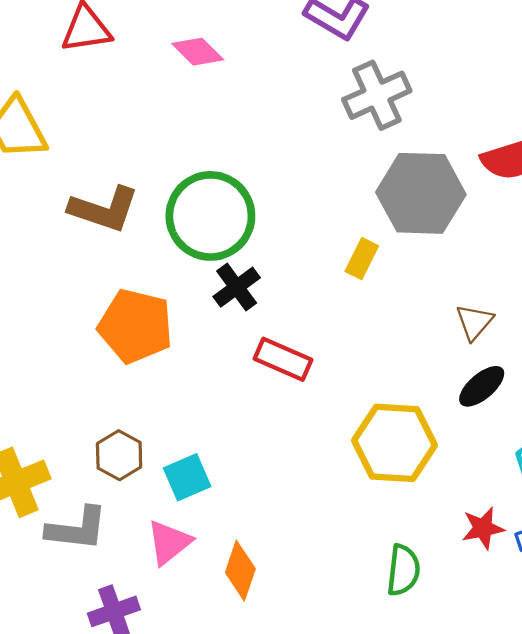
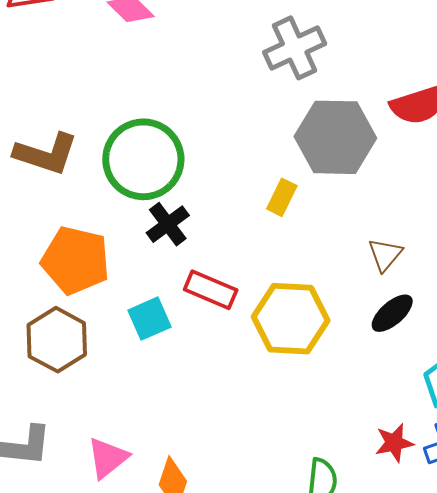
yellow hexagon: (394, 443) -> (291, 319), moved
brown hexagon: (119, 455) -> (57, 340), moved, size x1.4
cyan square: (187, 477) -> (150, 319), moved

